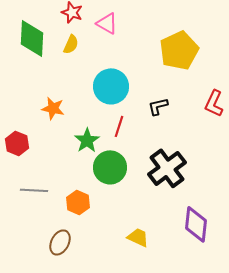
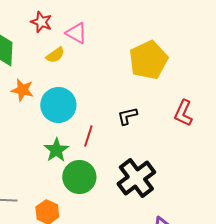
yellow semicircle: (71, 44) -> (55, 55), moved, turned 30
cyan circle: (111, 86) -> (58, 105), moved
orange star: (53, 108) -> (22, 90), moved

